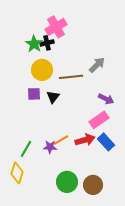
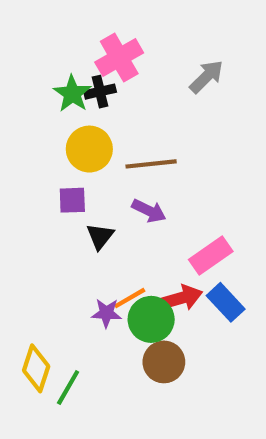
gray arrow: (97, 65) -> (206, 77), moved
black triangle: (53, 97) -> (100, 236), moved
purple arrow: (106, 99) -> (149, 211), moved
green line: (26, 149) -> (68, 388), moved
green circle: (67, 182) -> (151, 319), moved
brown circle: (93, 185) -> (164, 362), moved

